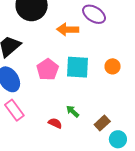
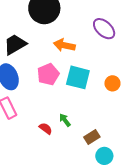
orange arrow: (68, 29) -> (64, 45), moved

